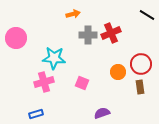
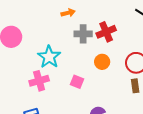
cyan star: (54, 58) -> (49, 57), turned 30
orange circle: (118, 72) -> (102, 62), moved

